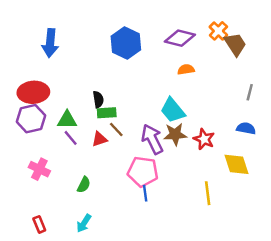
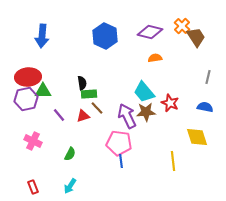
green triangle: (67, 120) -> (43, 91), moved
red star: (204, 139) -> (170, 103), moved

